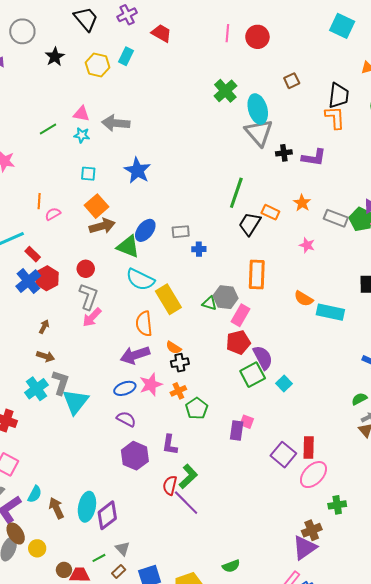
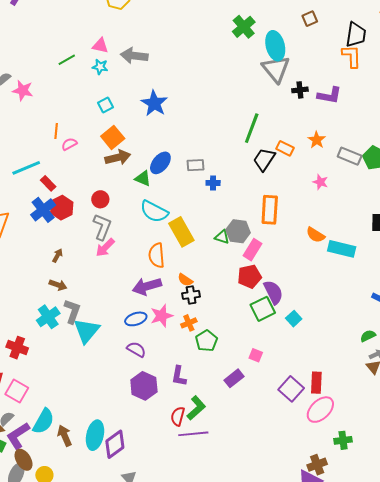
cyan square: (88, 174) -> (105, 105), turned -35
green triangle: (128, 247) -> (143, 178), size x0.7
purple rectangle: (237, 431) -> (234, 378), moved, turned 42
cyan semicircle: (35, 494) -> (43, 421), size x1.5
purple line: (186, 503) -> (193, 434), turned -52

